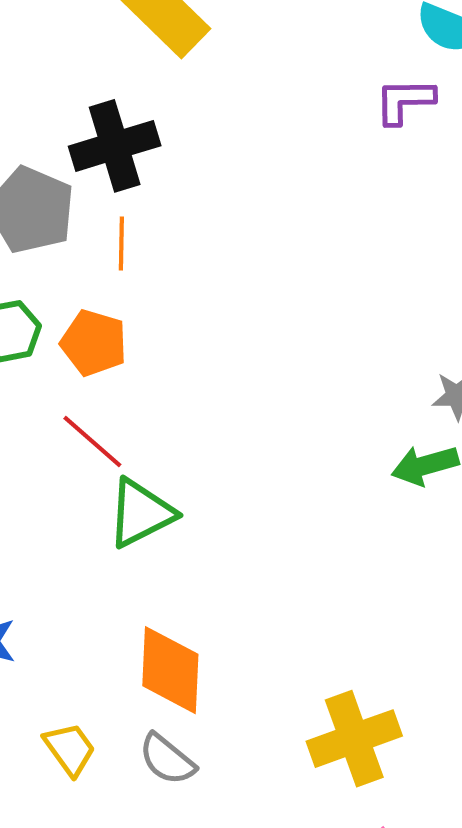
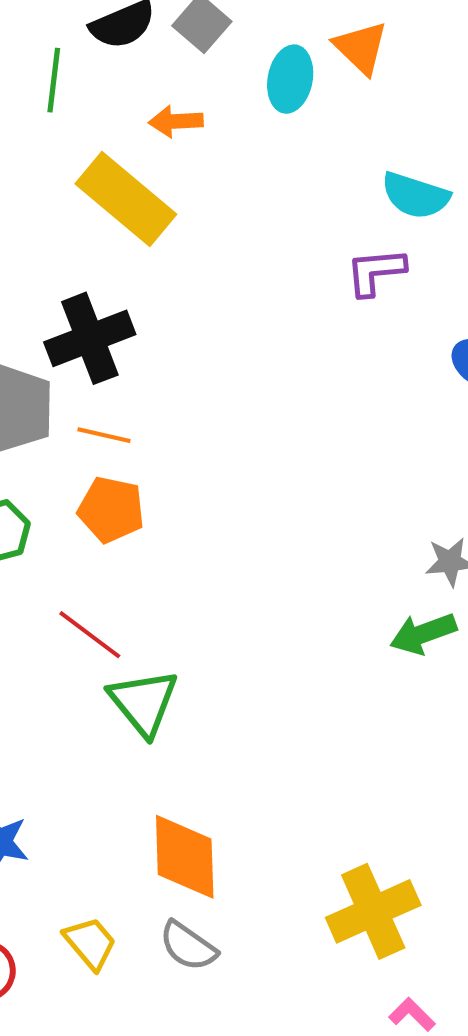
orange line: (121, 244) -> (104, 435), turned -74
orange pentagon: (94, 343) -> (111, 510), moved
green triangle: (141, 513) -> (143, 702), turned -38

